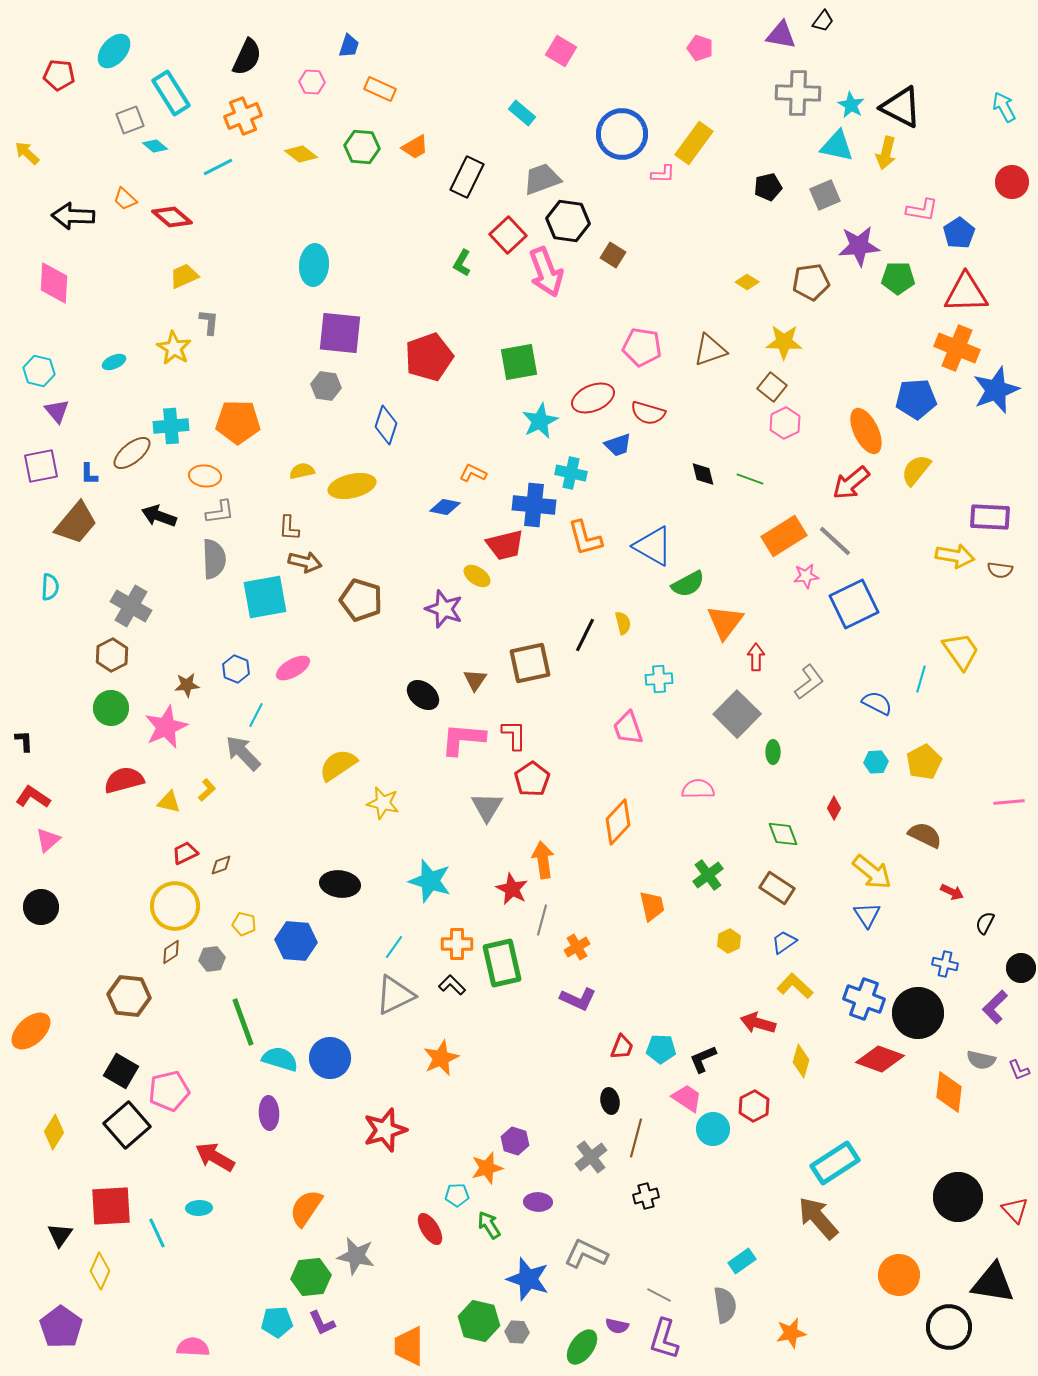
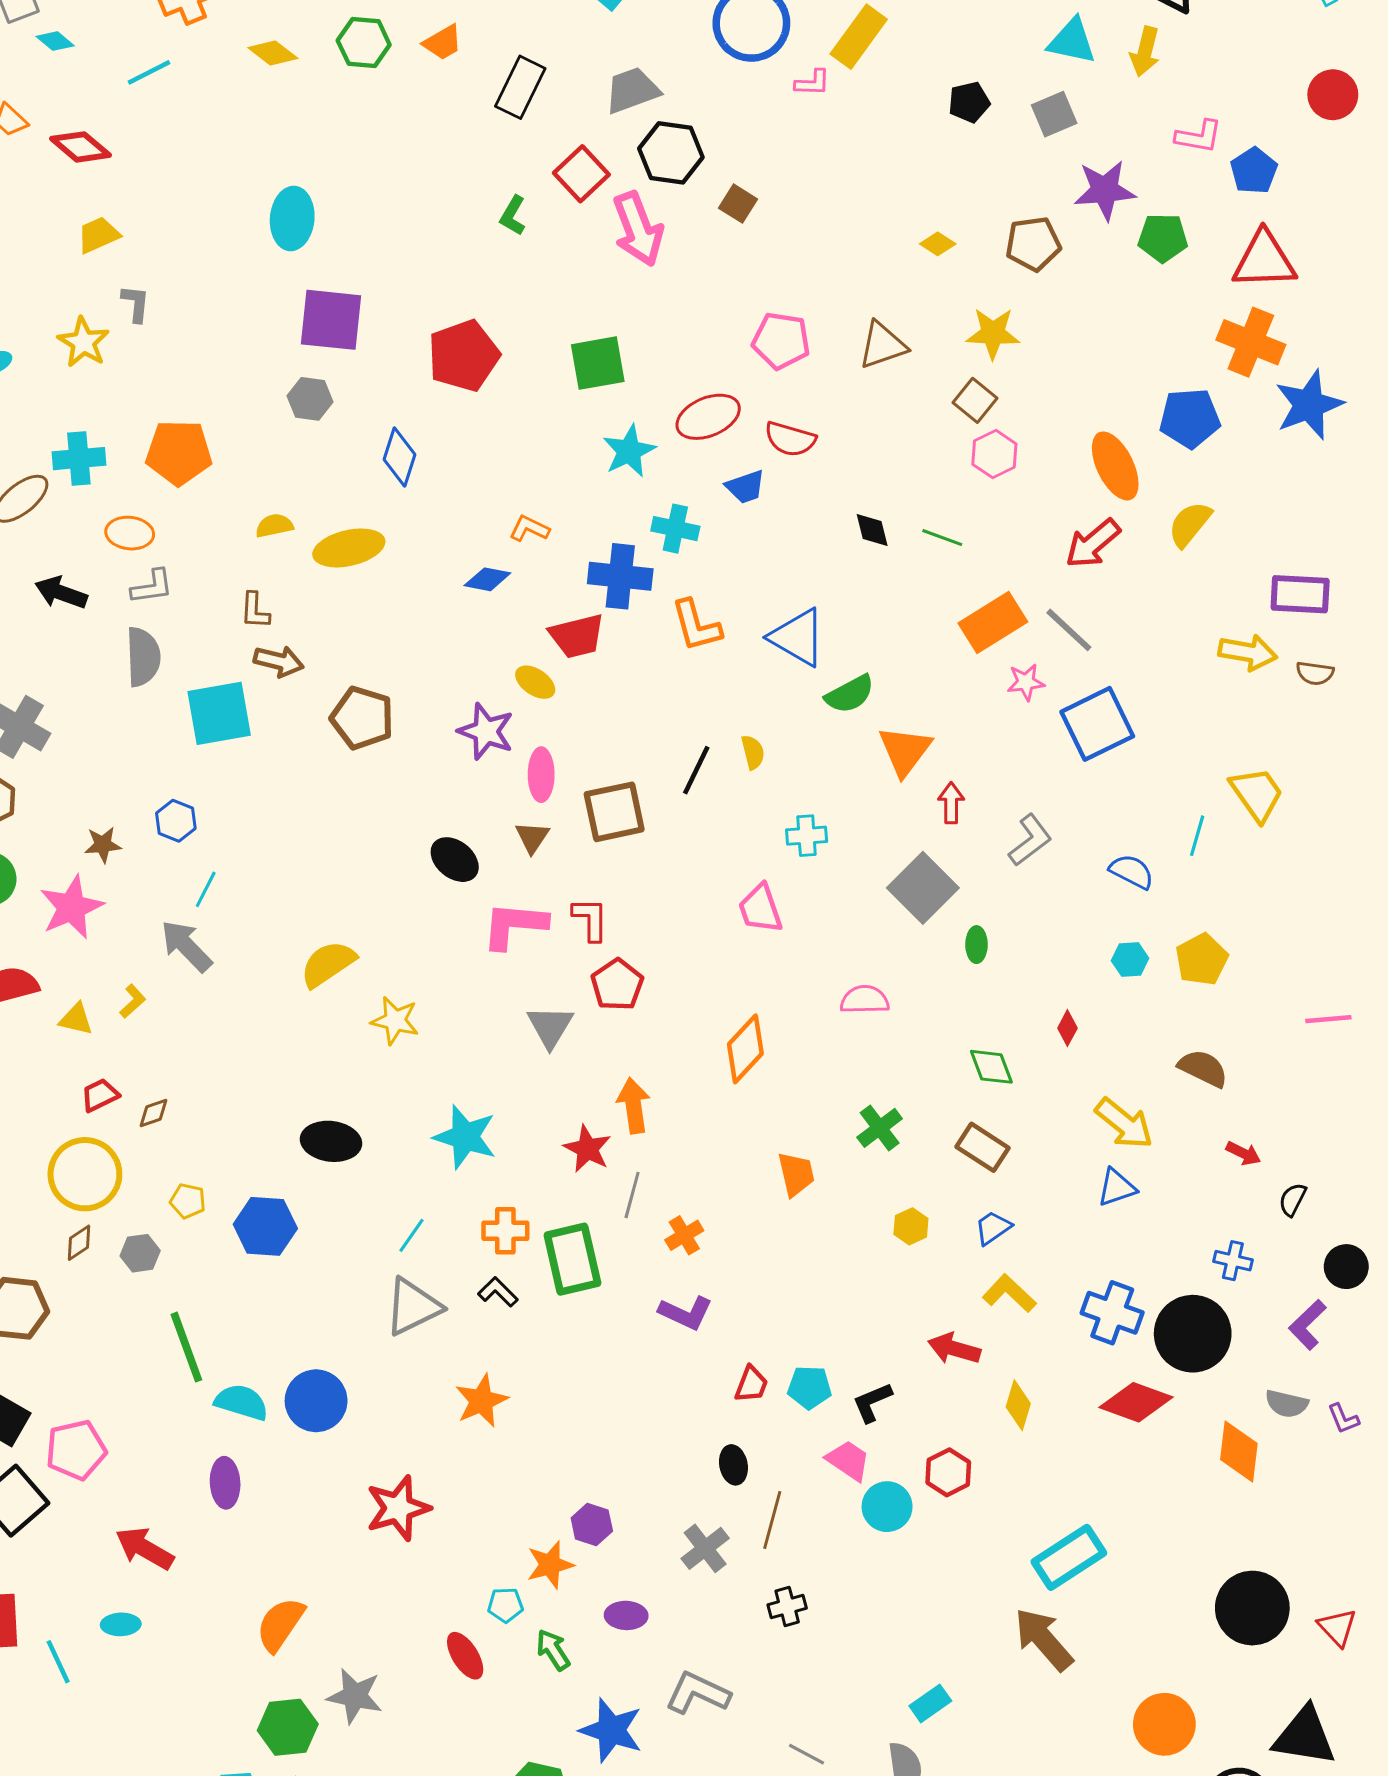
pink ellipse: (293, 668) -> (541, 775), moved, turned -60
blue triangle: (867, 915) -> (1117, 1188), turned 44

